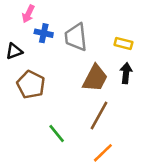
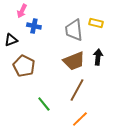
gray trapezoid: (76, 37) -> (74, 30), moved
yellow rectangle: (123, 43) -> (96, 23), moved
brown trapezoid: (95, 78) -> (74, 61), turned 40

